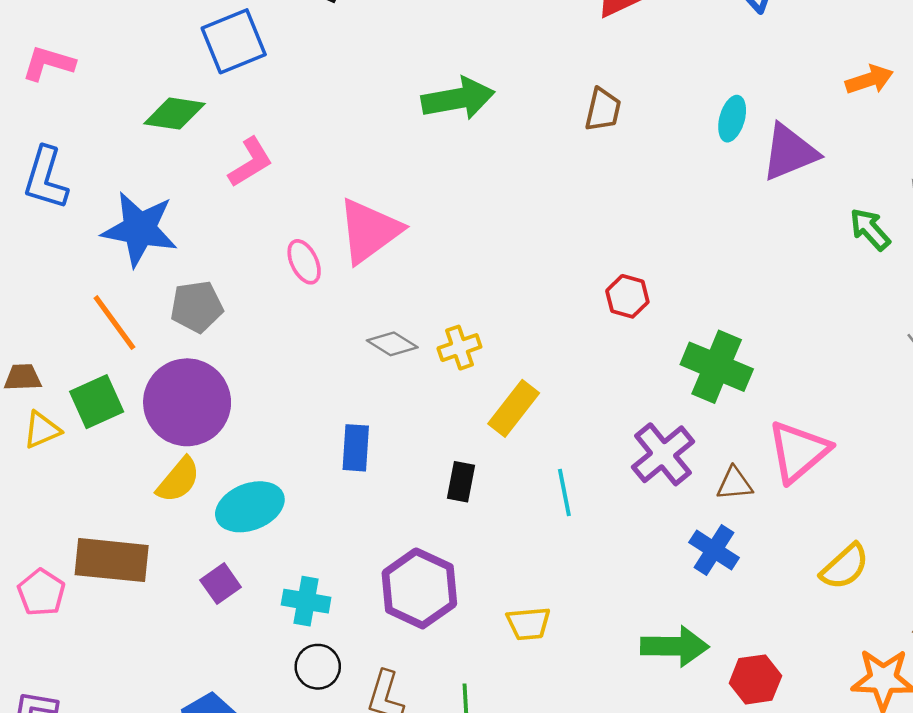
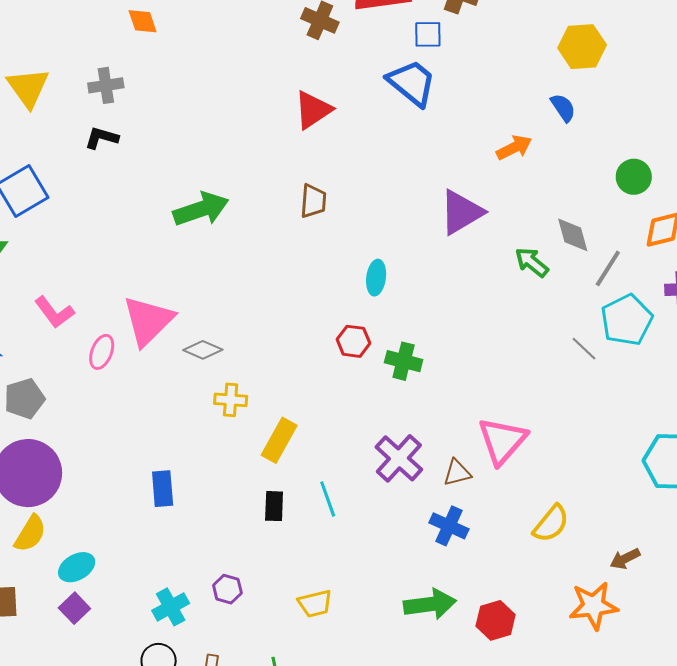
cyan ellipse: (732, 119) -> (376, 278), moved
pink L-shape: (250, 162) -> (54, 312), moved, turned 93
pink ellipse: (304, 262) -> (102, 352), turned 56
gray diamond: (392, 344) -> (203, 350), moved
yellow cross: (459, 348) -> (231, 400), turned 32
green cross: (717, 367) -> (404, 361), moved, size x0.7
black rectangle: (461, 482) -> (274, 506), moved
cyan ellipse: (250, 507) -> (77, 567), moved, size x0.7
purple hexagon: (419, 588) -> (227, 589), size x0.5
cyan cross: (306, 601) -> (171, 607), moved, turned -30

